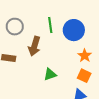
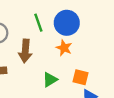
orange star: (85, 56) -> (64, 48), moved
orange square: (84, 76) -> (81, 77), moved

